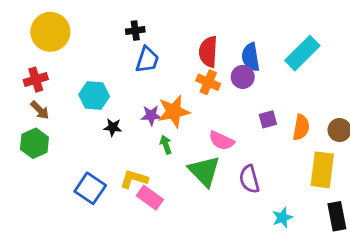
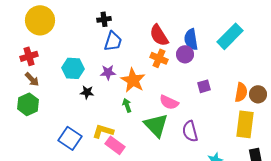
red semicircle: (208, 52) -> (159, 35), turned -35
orange star: (174, 111) -> (133, 80), turned -30
purple star: (151, 115) -> (108, 72), moved
orange semicircle: (301, 127) -> (241, 92), moved

